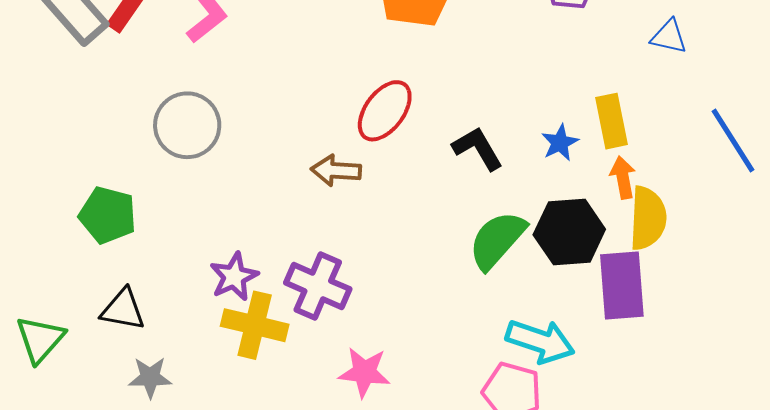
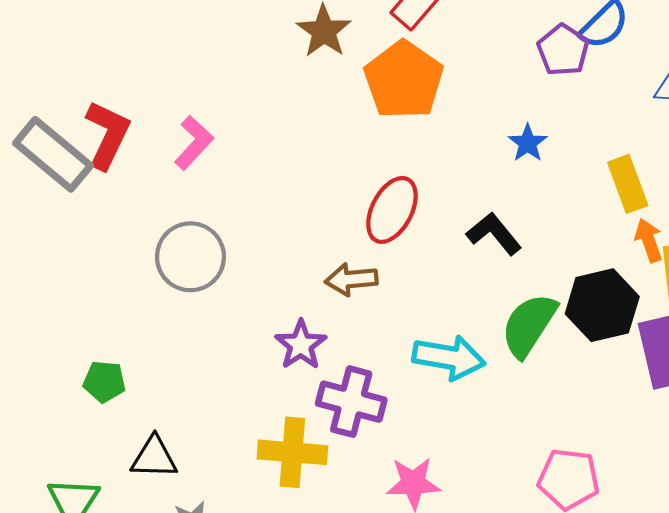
blue star: (560, 143) -> (528, 143), moved
green pentagon: (108, 215) -> (104, 382), moved, size x0.7
purple star: (234, 277) -> (301, 345), moved
cyan arrow: (540, 341) -> (449, 357), moved

